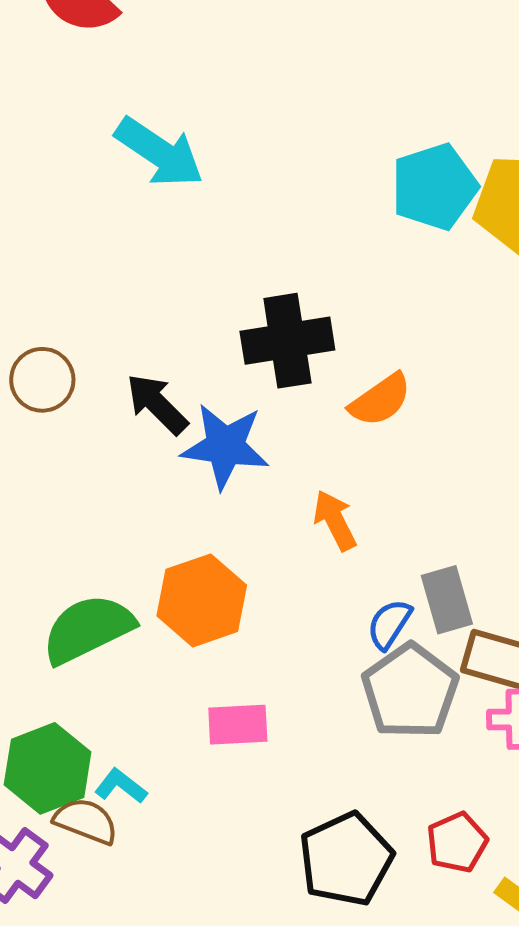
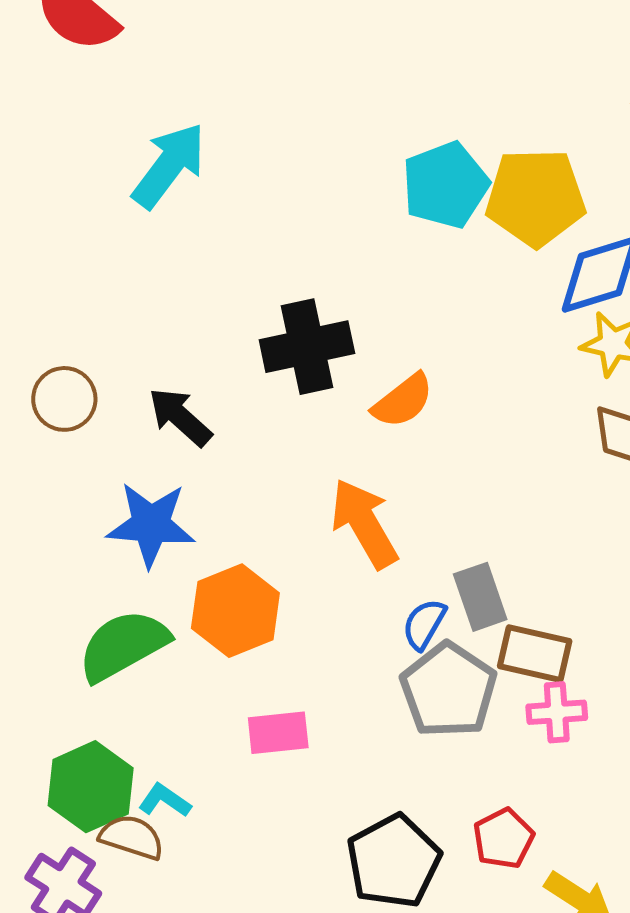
cyan arrow: (159, 152) -> (169, 165), turned -84
blue star: (225, 446) -> (151, 525), moved
orange arrow: (335, 520) -> (364, 523), size x1.5

